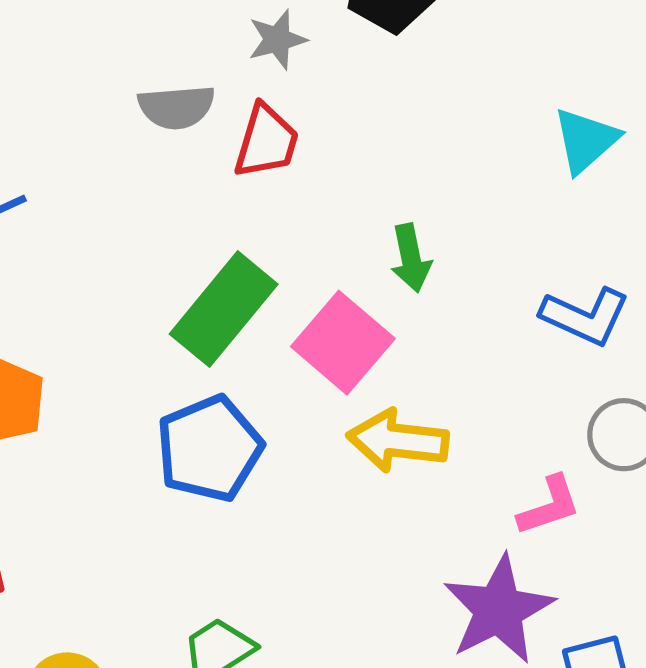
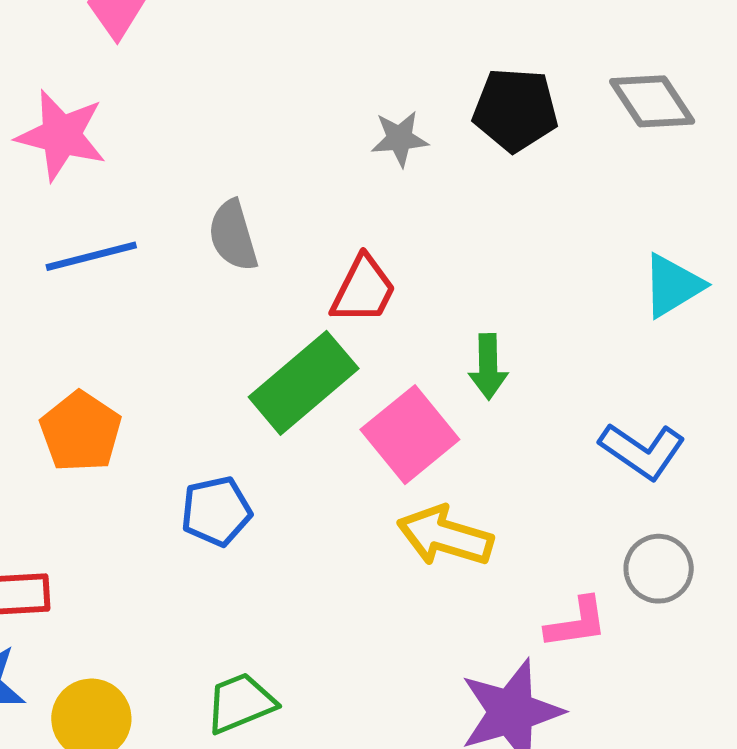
gray semicircle: (176, 107) -> (233, 235), moved, turned 68
red trapezoid: (266, 141) -> (363, 290), moved
blue pentagon: (209, 449) -> (216, 511), moved, size x0.7

